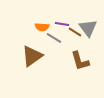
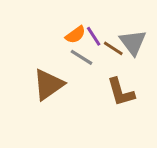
purple line: (62, 24) -> (94, 36), turned 48
orange semicircle: (42, 27) -> (75, 35), moved, turned -40

